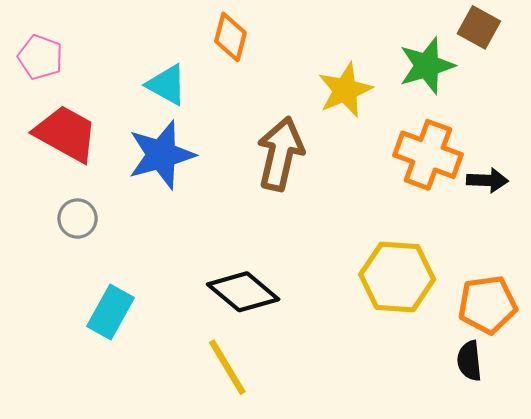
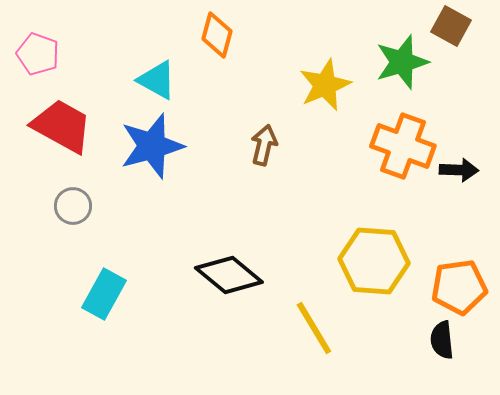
brown arrow: (280, 154) -> (264, 145), size x0.6
yellow line: (227, 367) -> (314, 328), moved

